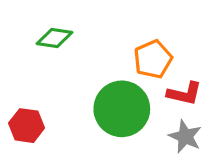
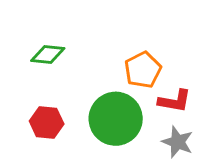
red hexagon: (27, 126) -> (47, 122), moved

